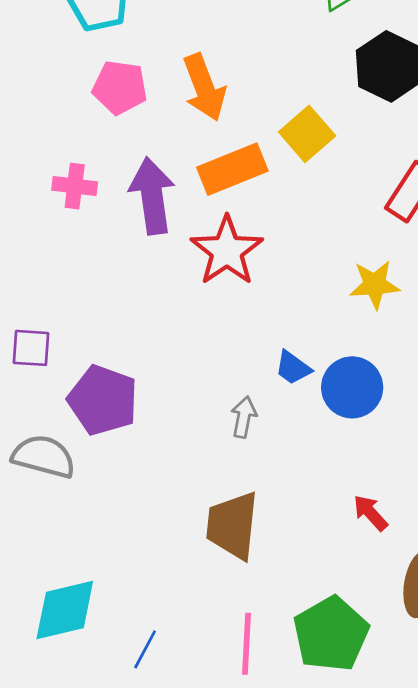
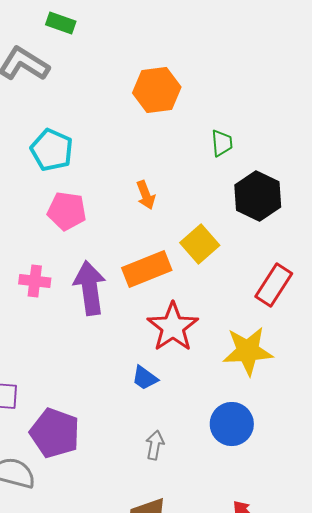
orange arrow: (204, 87) -> (146, 195), moved, size x0.6
red star: (227, 251) -> (173, 327), moved
yellow star: (375, 285) -> (248, 351), size x1.4
blue trapezoid: (293, 368) -> (145, 378), moved

